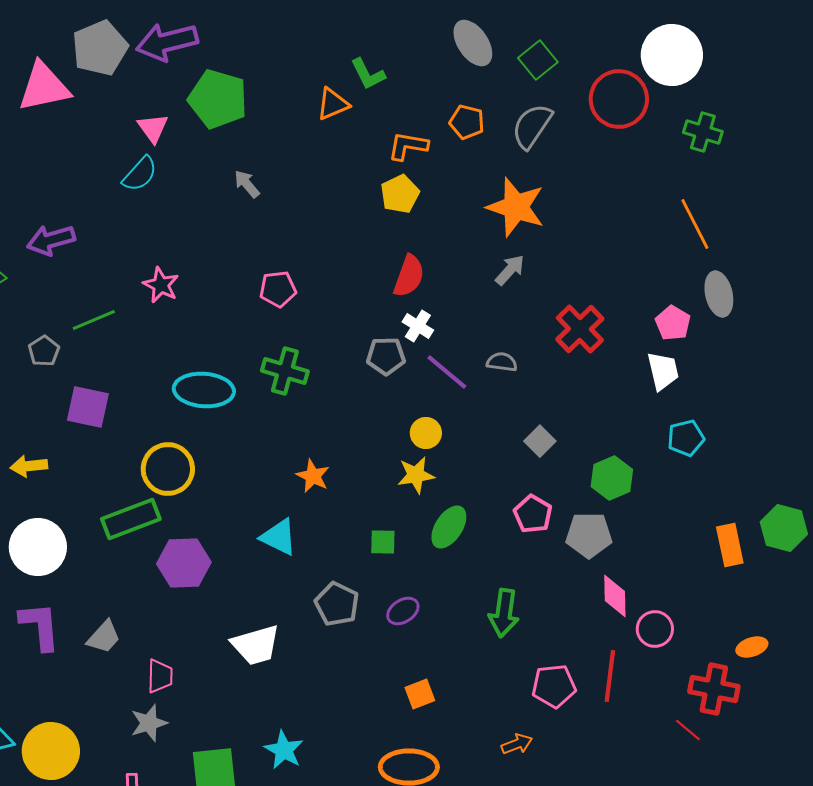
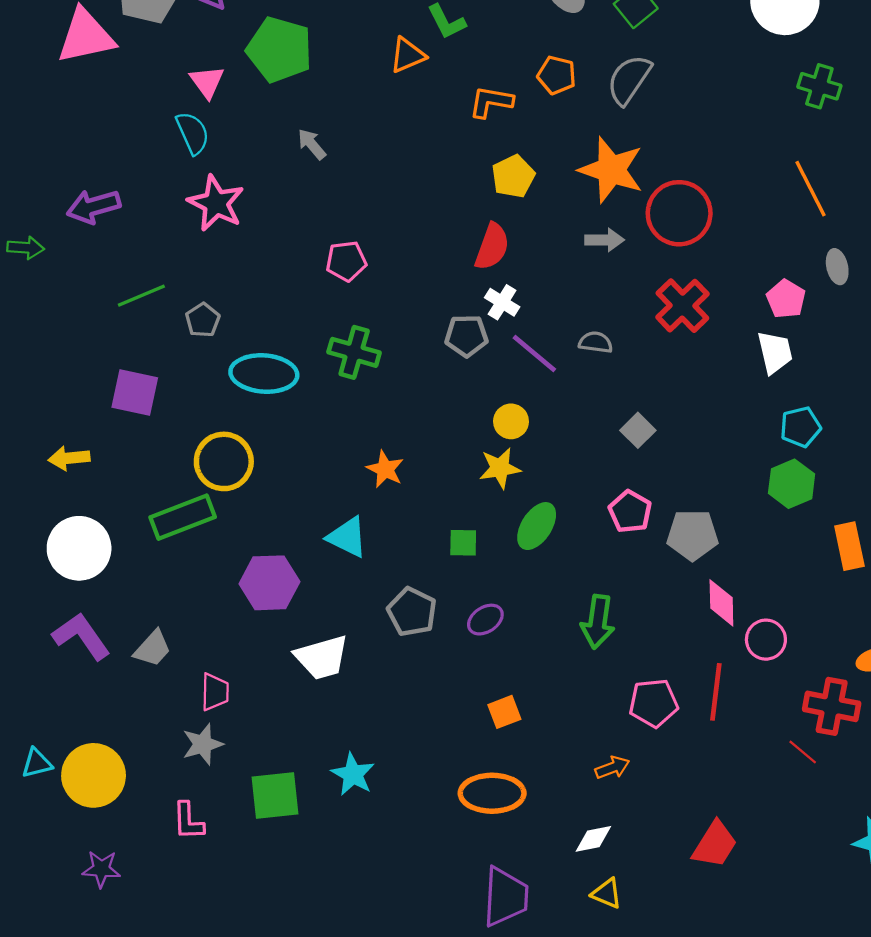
red circle: (619, 99) -> (679, 213), moved
cyan semicircle: (140, 174) -> (193, 133), turned -66
yellow pentagon: (400, 194) -> (513, 176), moved
gray arrow: (510, 270) -> (605, 240), turned 48
pink star: (161, 285) -> (216, 203), moved, size x1.4
gray ellipse: (719, 294) -> (837, 267), size x0.7
gray pentagon: (44, 351) -> (203, 320), moved
green hexagon: (612, 478) -> (792, 484), moved
purple hexagon: (184, 563) -> (269, 583), moved
purple L-shape: (40, 626) -> (81, 636), turned -30

